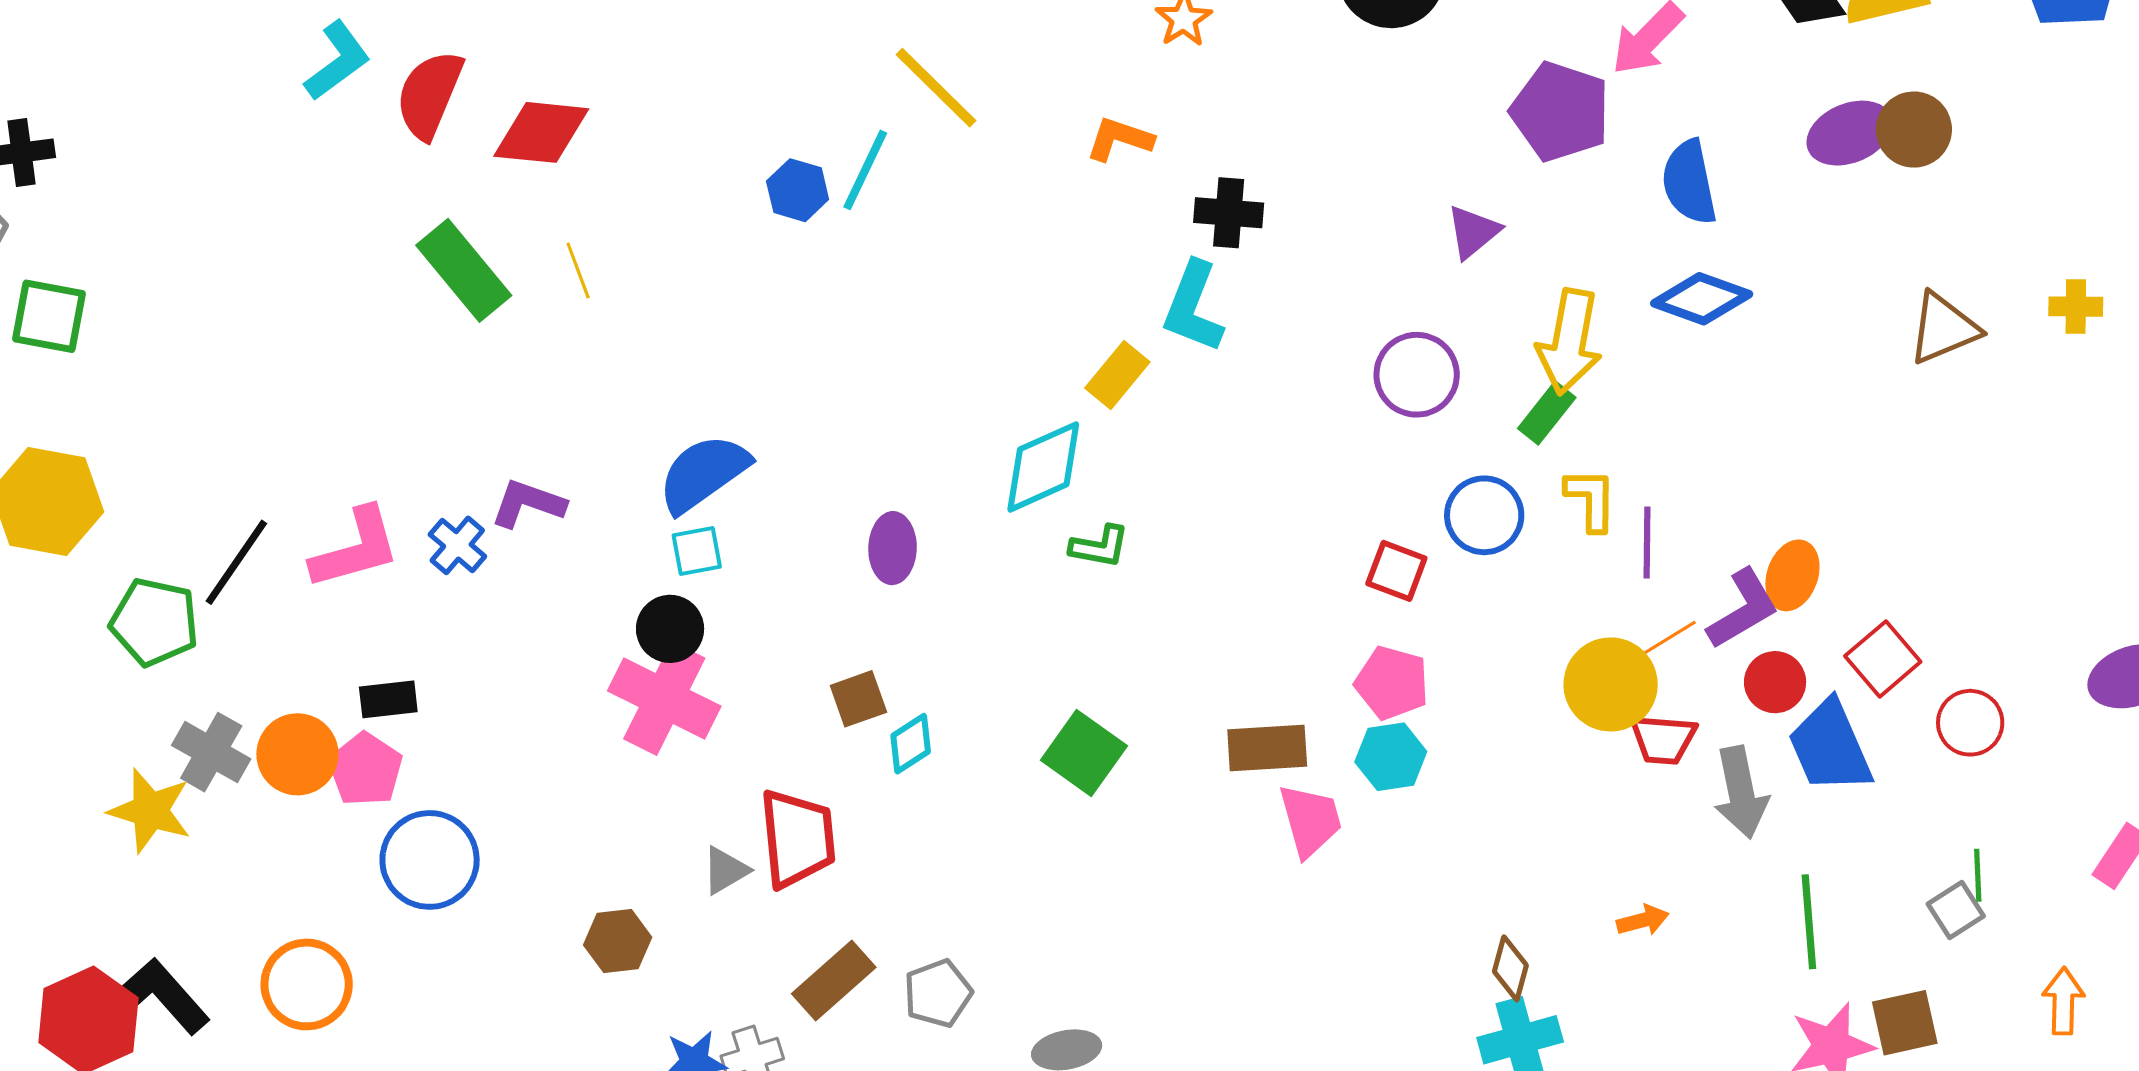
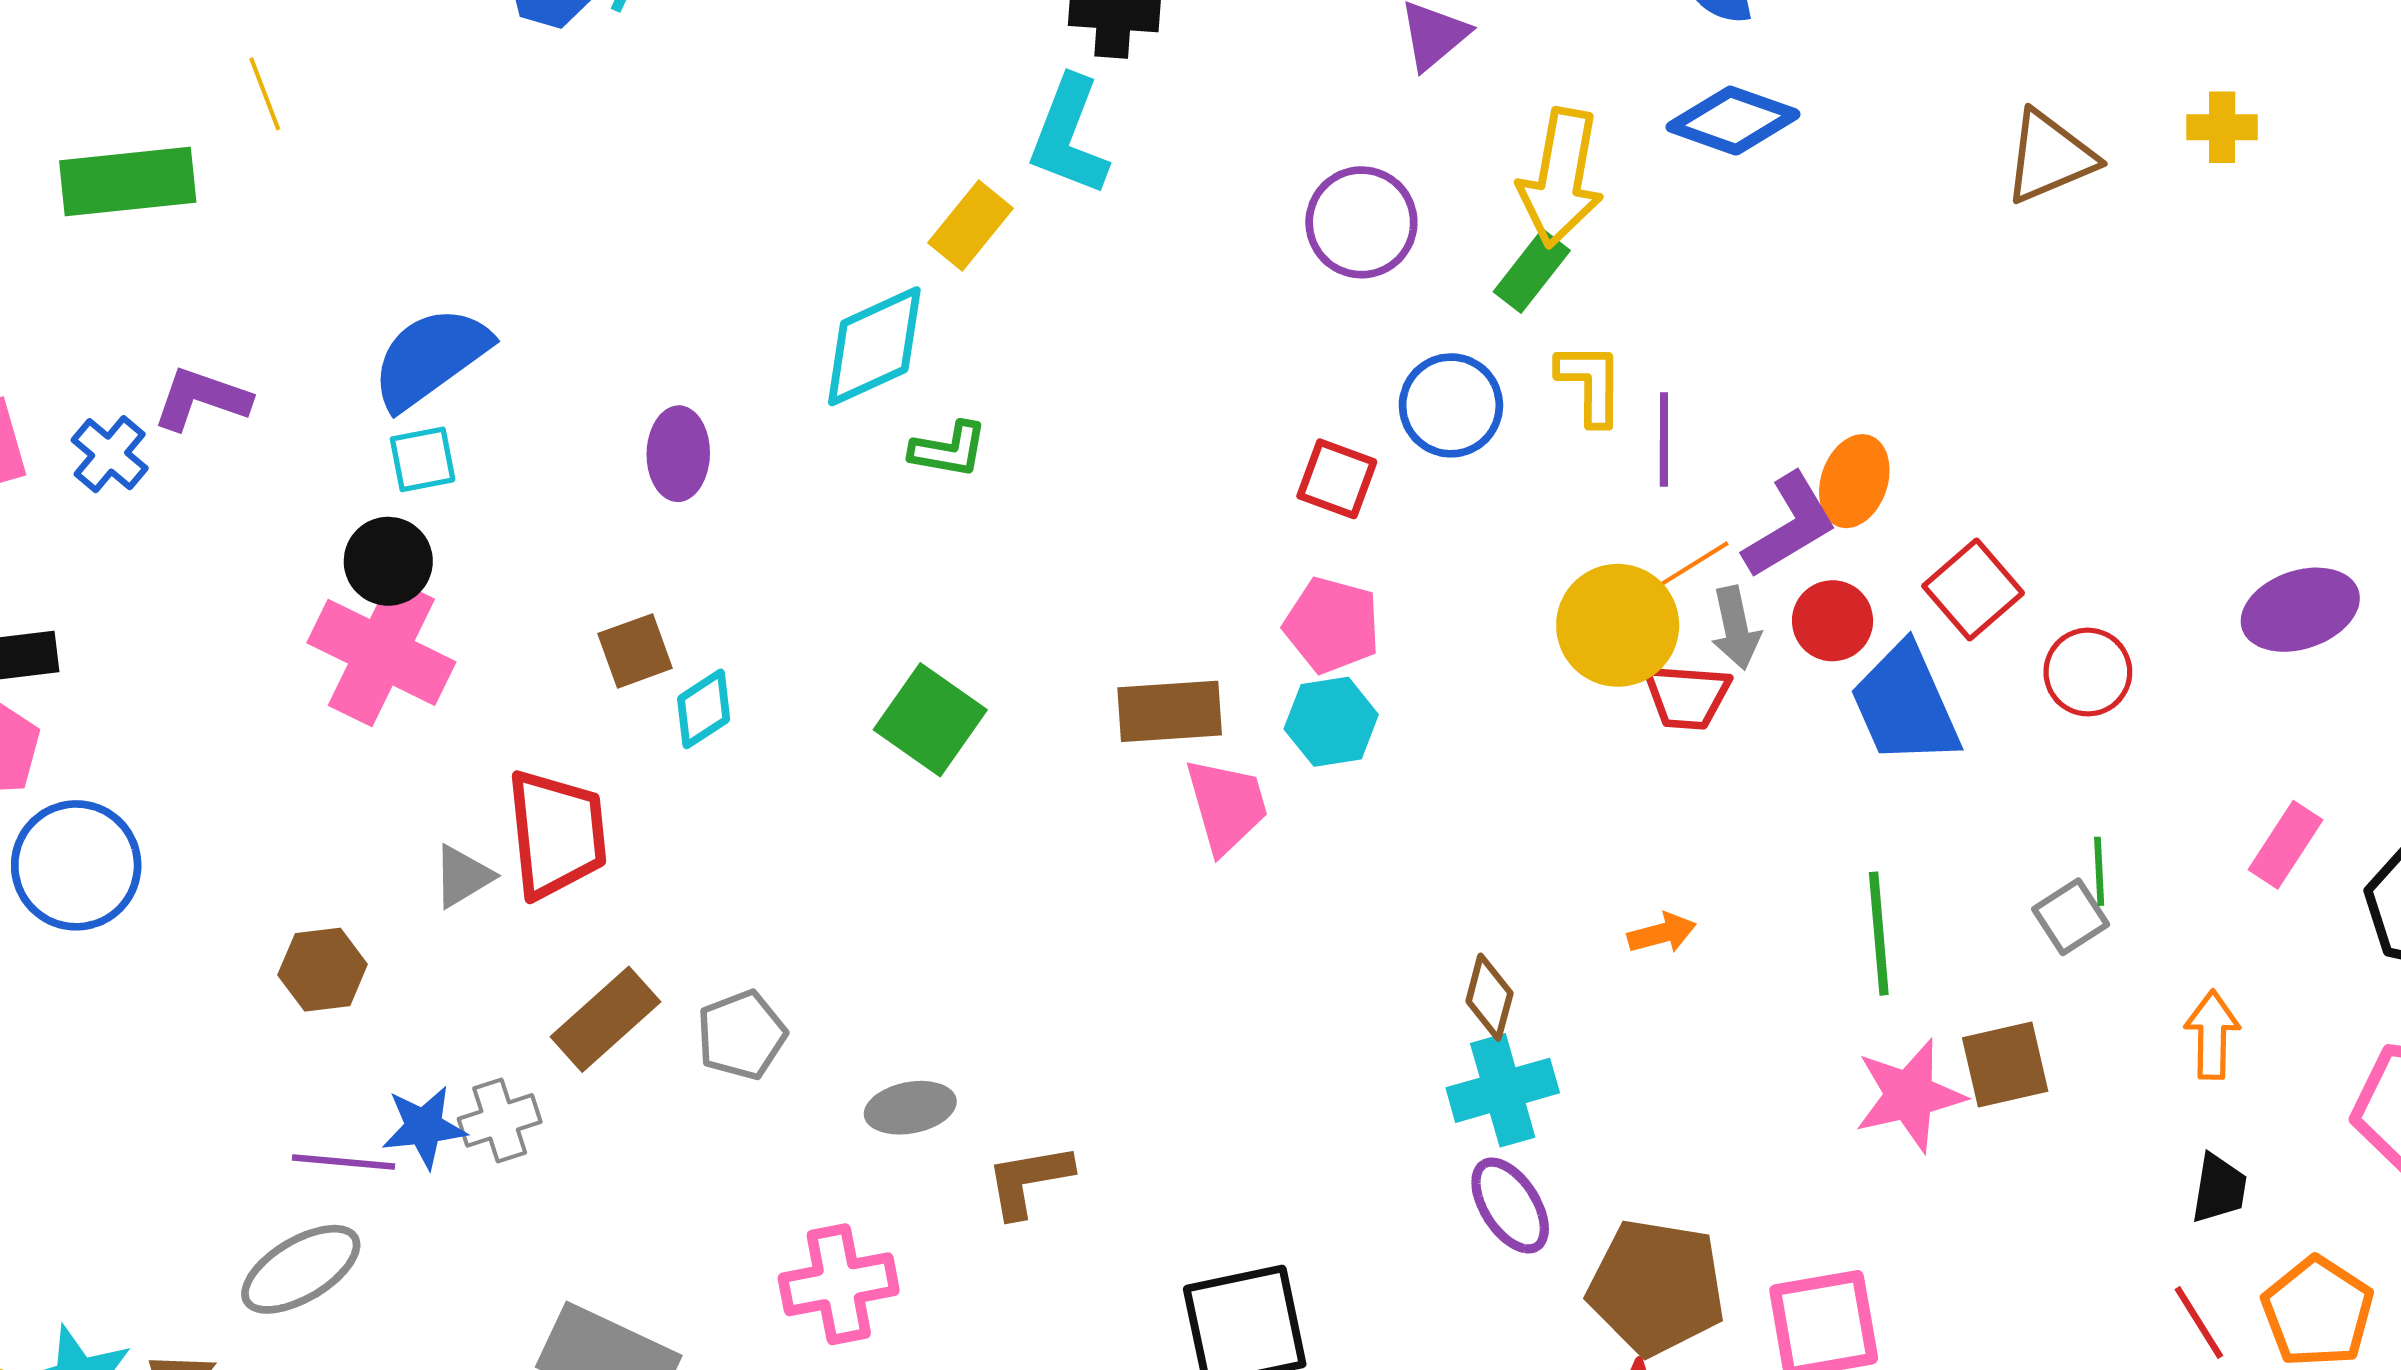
green rectangle: (464, 270) -> (128, 181), moved, turned -56
gray arrow: (1741, 792) -> (1736, 628), moved, size x0.7

